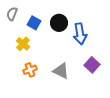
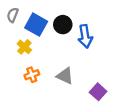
blue square: (34, 23) -> (36, 25), size x1.5
purple square: (92, 65) -> (98, 92), moved

